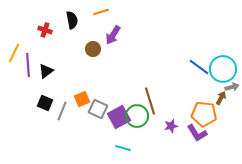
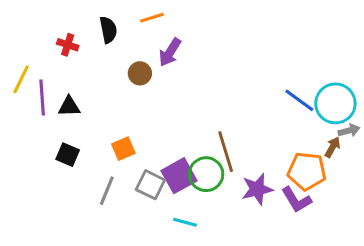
black triangle: (46, 71) -> (69, 106), turned 35
gray square: (98, 109) -> (150, 185), moved
gray line: (62, 111) -> (107, 191), moved
purple star: (171, 126) -> (257, 189), size x1.5

